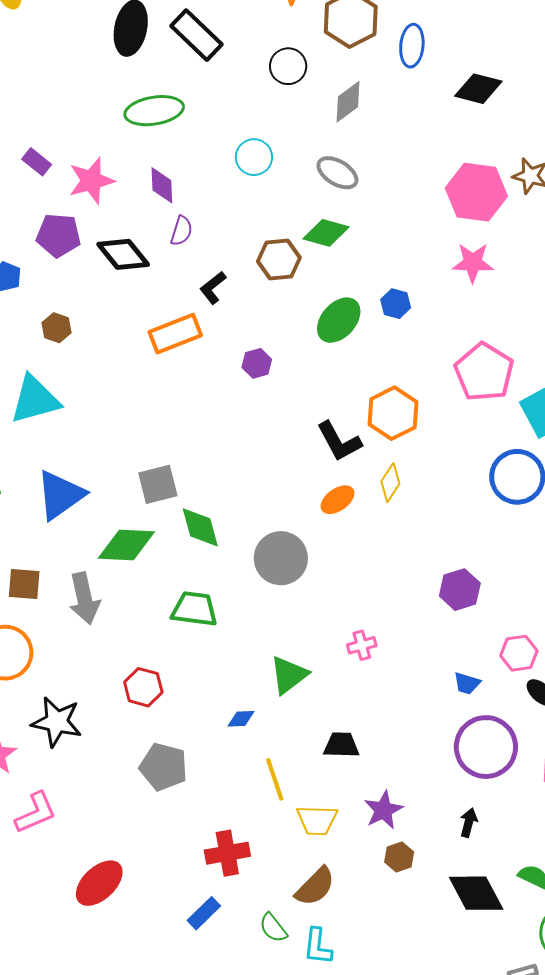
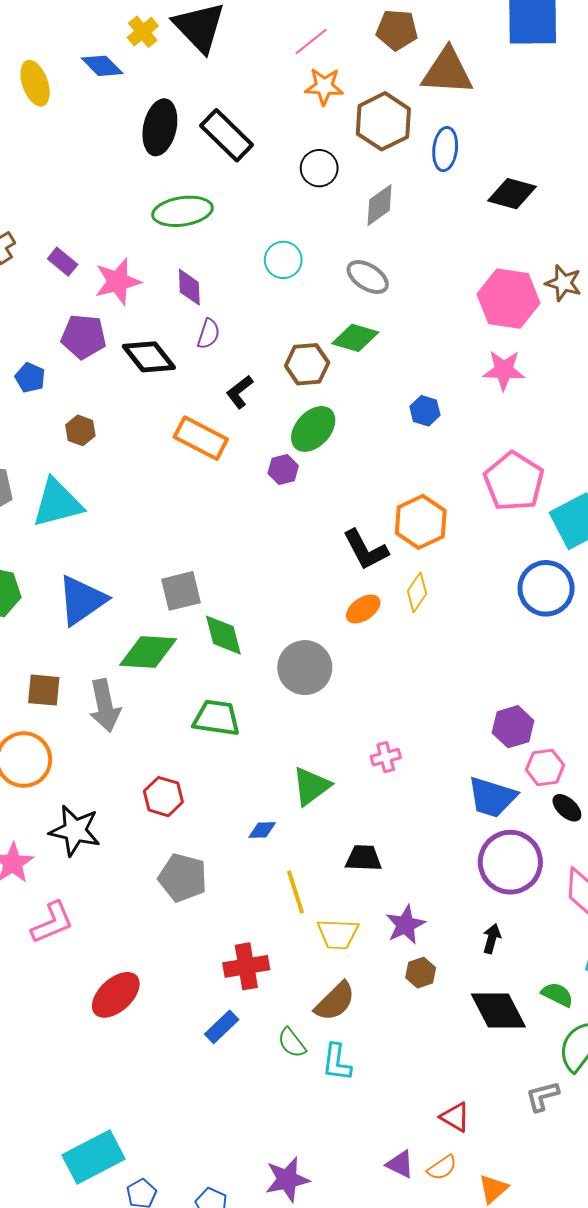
green ellipse: (339, 320) -> (313, 429), moved
orange rectangle: (175, 334) -> (201, 438), turned 48
purple hexagon: (460, 590) -> (513, 727), moved
blue trapezoid: (467, 683) -> (492, 797), size x1.8

